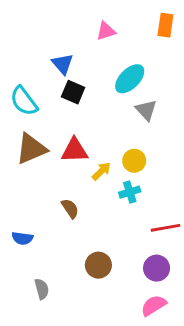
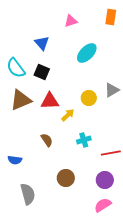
black square: (73, 92) -> (42, 72), moved
gray triangle: (146, 110) -> (112, 90), moved, turned 42
yellow circle: (134, 161) -> (89, 98), moved
cyan cross: (130, 192) -> (84, 140), moved
gray semicircle: (42, 289) -> (28, 194), size x1.5

